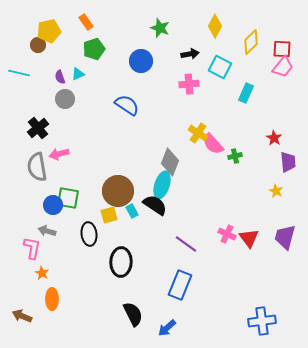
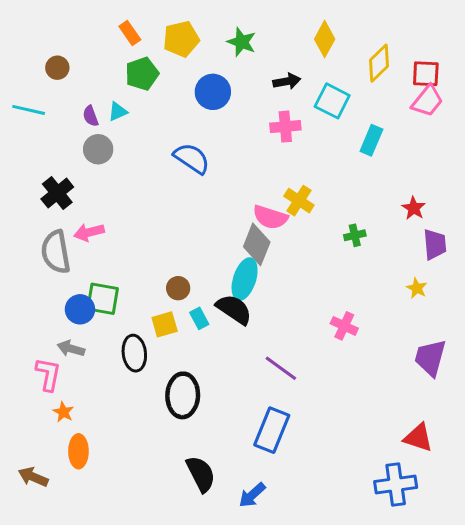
yellow pentagon: (49, 31) -> (181, 39), moved
pink semicircle: (213, 144) -> (270, 217), moved, turned -30
brown circle: (118, 191) -> (178, 288), size x0.5
pink cross: (227, 234) -> (344, 326), moved
red triangle: (249, 238) -> (418, 438), moved, turned -35

